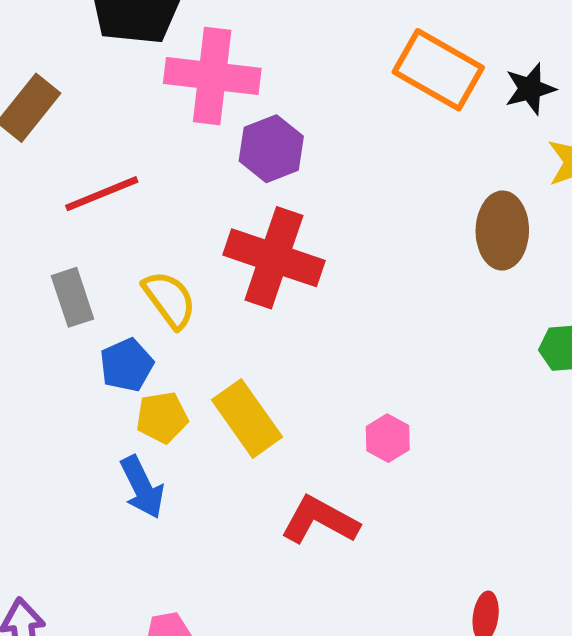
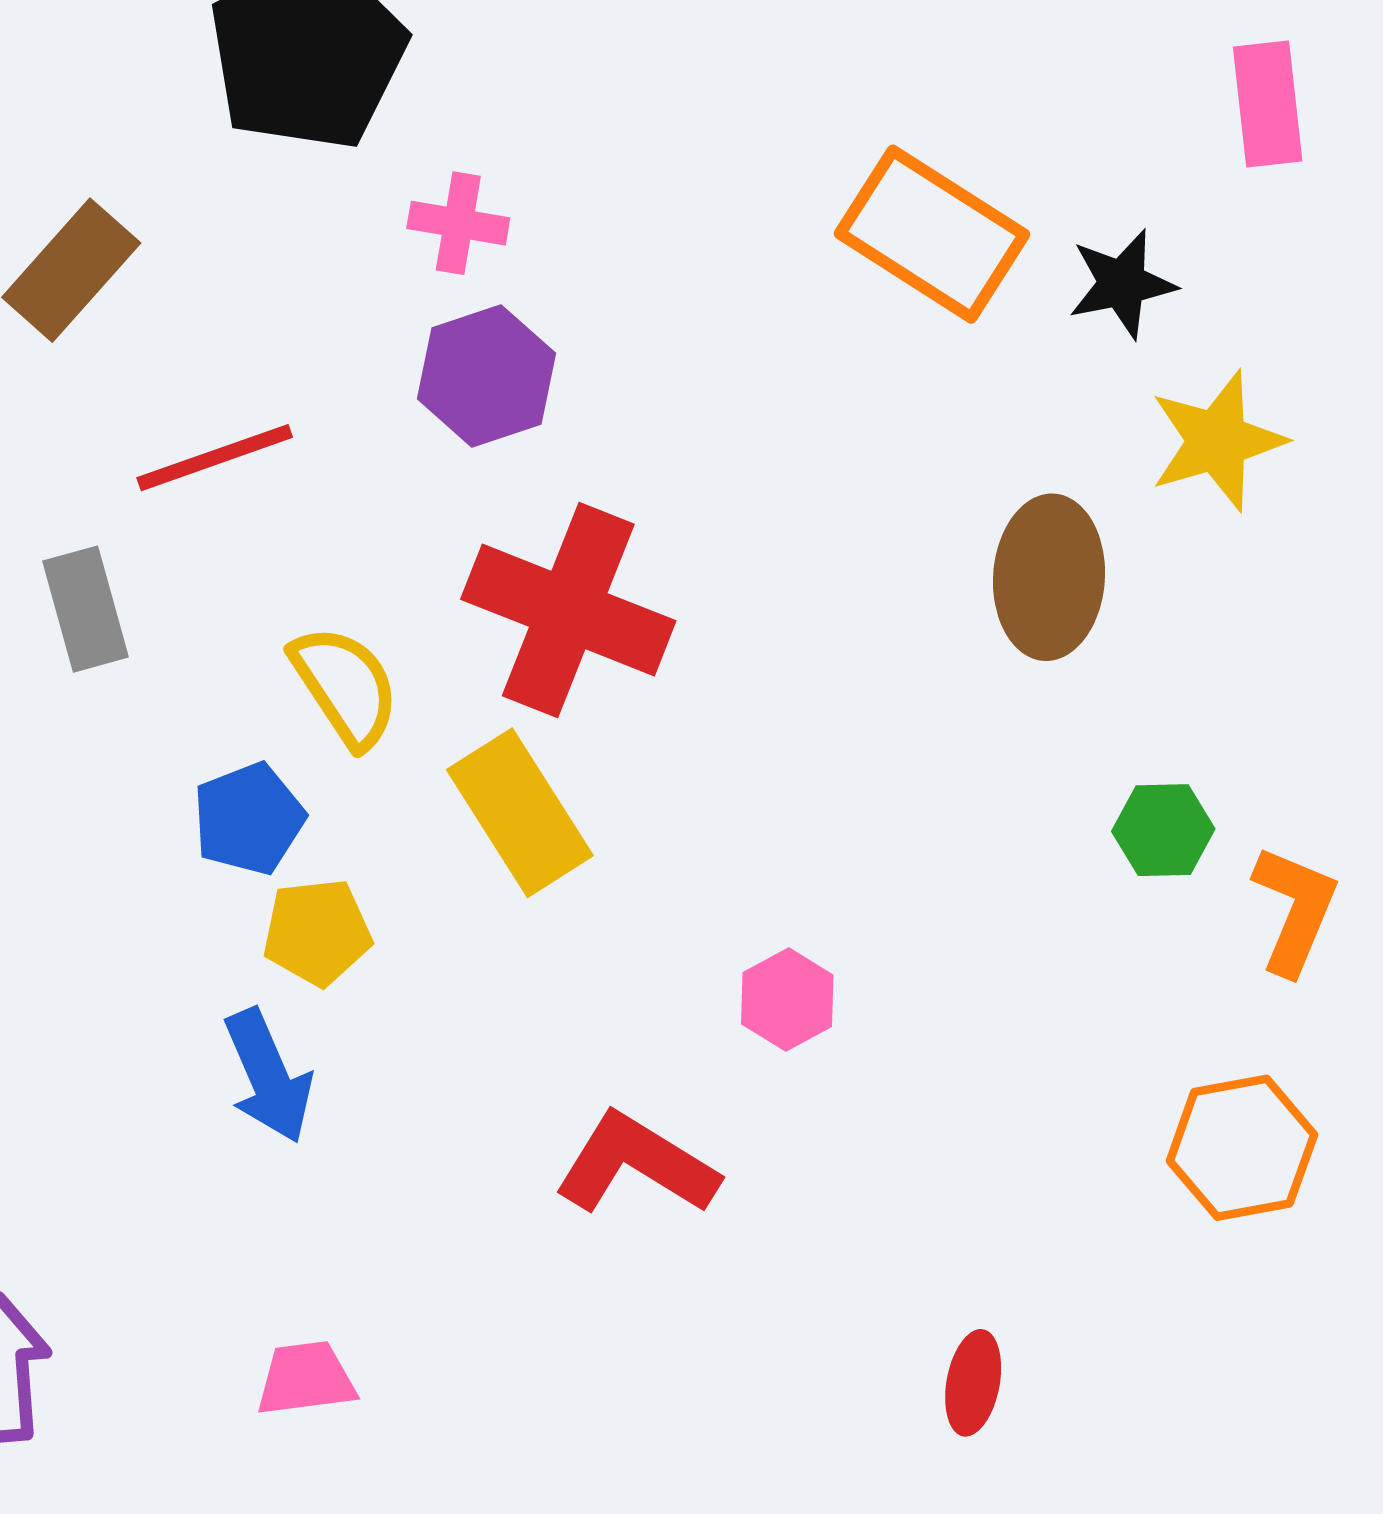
pink cross: (212, 76) -> (458, 223), size x0.5
purple hexagon: (271, 149) -> (486, 376), moved
gray rectangle: (72, 297) -> (86, 609), moved
yellow rectangle: (247, 418) -> (520, 813), moved

